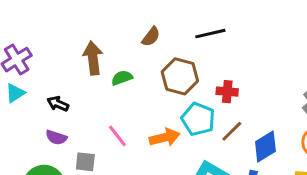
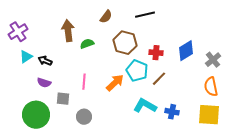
cyan triangle: (15, 93) -> (26, 57), moved
pink line: (117, 136) -> (84, 82), turned 42
orange arrow: (165, 137) -> (115, 83), turned -30
blue diamond: (265, 147) -> (186, 51), moved

